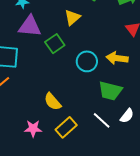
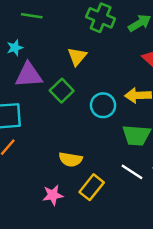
yellow semicircle: (53, 102) -> (70, 159), turned -30

